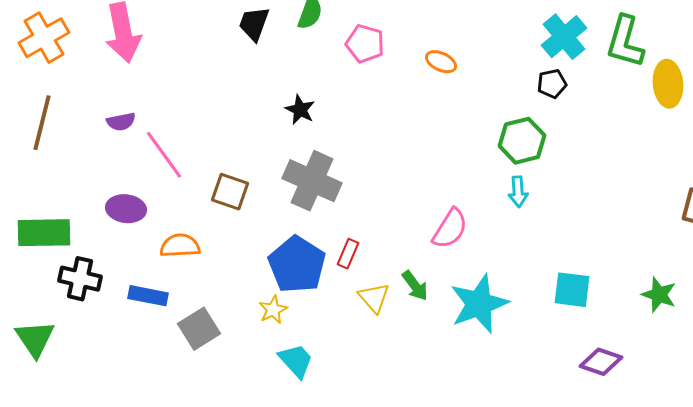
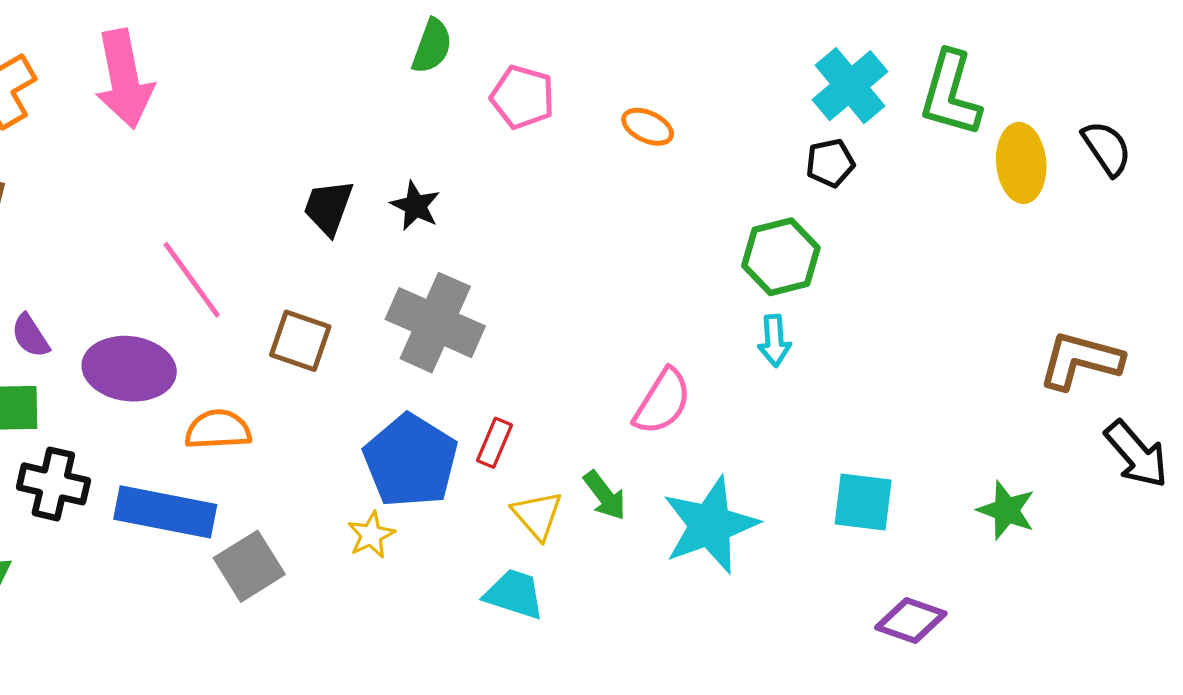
black trapezoid: (254, 24) -> (328, 207), moved
purple semicircle: (121, 122) -> (30, 336), moved, turned 68
purple ellipse: (126, 209) -> (129, 369), size x1.4
blue rectangle: (148, 296) -> (165, 512), size x1.5
cyan trapezoid: (296, 361) -> (514, 594), moved, turned -30

